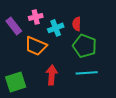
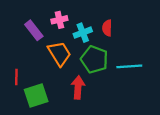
orange trapezoid: (36, 46) -> (59, 54), turned -145
green pentagon: (85, 46) -> (94, 59), moved
cyan line: (87, 73) -> (129, 66), moved

